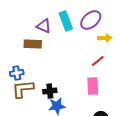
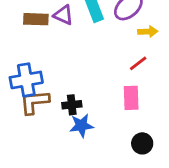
brown rectangle: (33, 44) -> (36, 19), moved
blue cross: (17, 73) -> (26, 80), size x1.6

